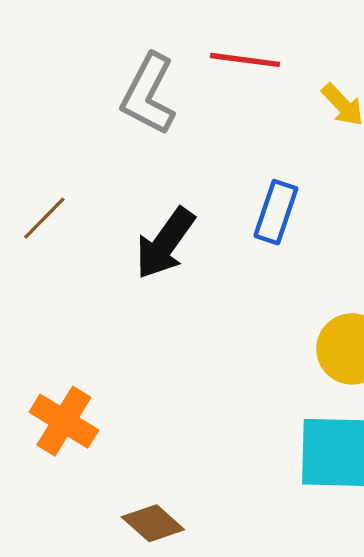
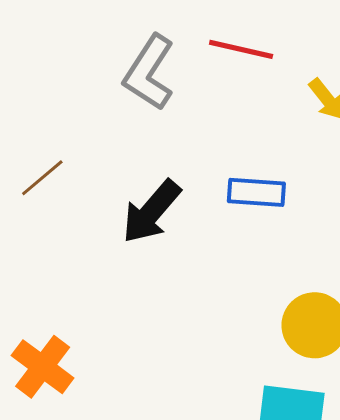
blue rectangle: (276, 212) -> (256, 192), turned 70

